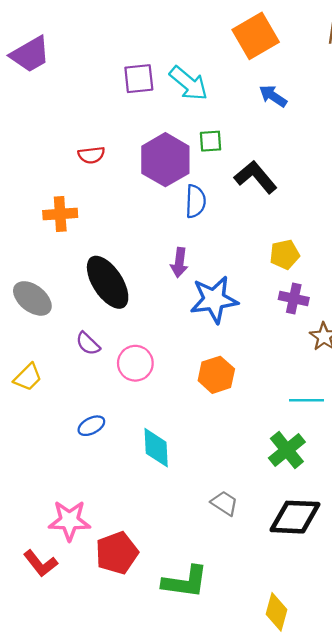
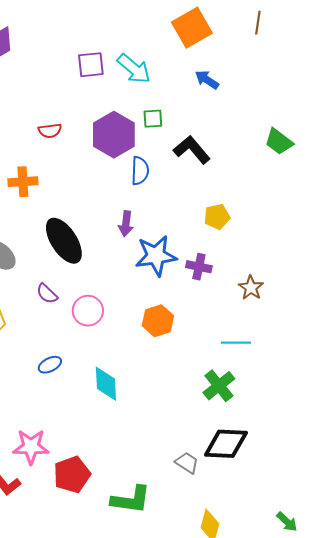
purple cross: (294, 298) -> (199, 267), moved
gray trapezoid: (224, 503) -> (187, 463), moved

